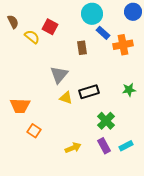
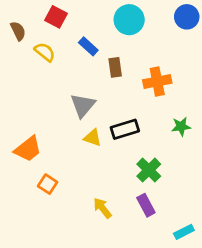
red square: (50, 27) -> (56, 17), moved
blue rectangle: (103, 33) -> (88, 46), moved
orange cross: (123, 45) -> (157, 82), moved
orange trapezoid: (20, 106) -> (28, 149), turned -40
cyan rectangle: (126, 146) -> (184, 232), moved
yellow arrow: (73, 148) -> (102, 208), turned -105

